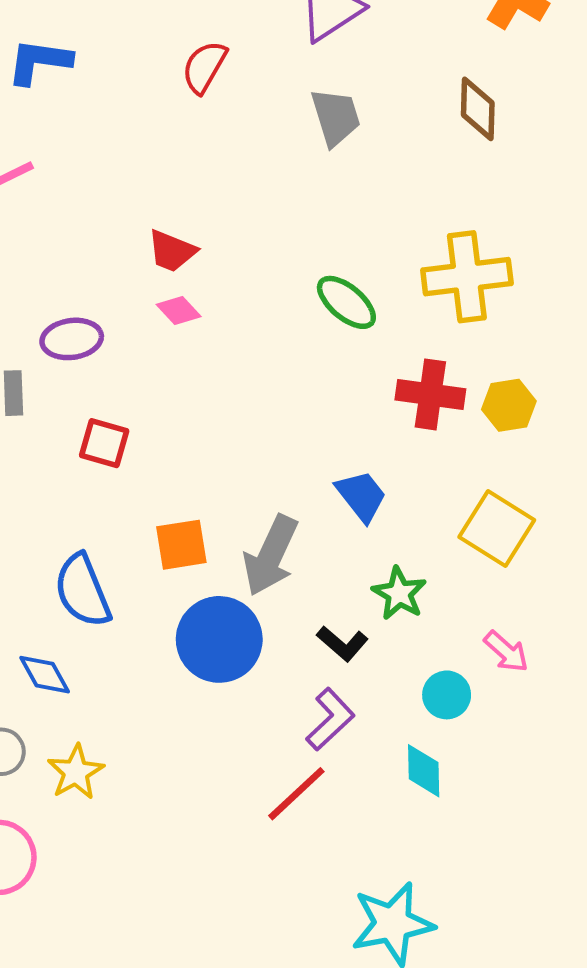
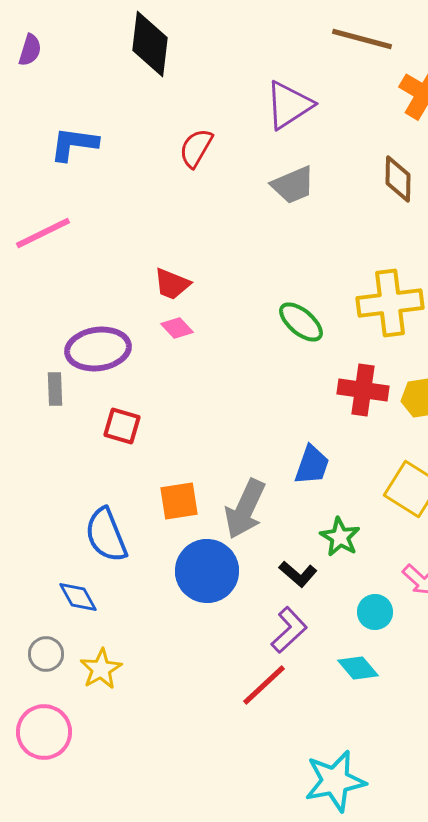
gray trapezoid: (336, 117) -> (293, 185), turned 84
purple ellipse: (72, 339) -> (98, 349), size x1.4
blue trapezoid: (361, 496) -> (312, 465), turned 57
cyan diamond: (424, 771) -> (358, 668), turned -39

